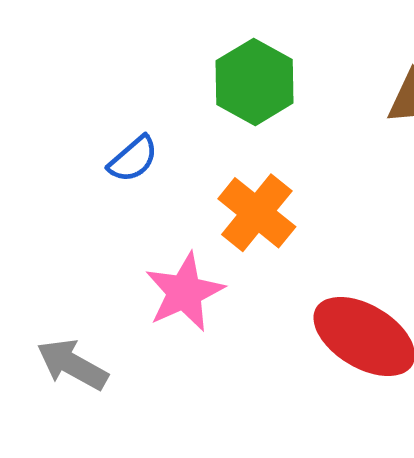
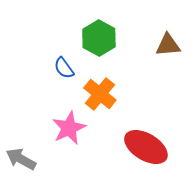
blue semicircle: (133, 159) -> (64, 68), moved, turned 95

